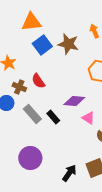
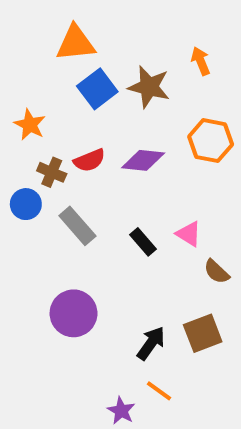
red semicircle: (38, 81) -> (89, 160), turned -77
purple diamond: (74, 101) -> (143, 160), moved
black rectangle: (53, 117) -> (143, 242), moved

